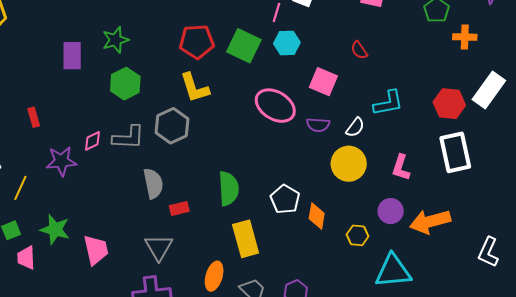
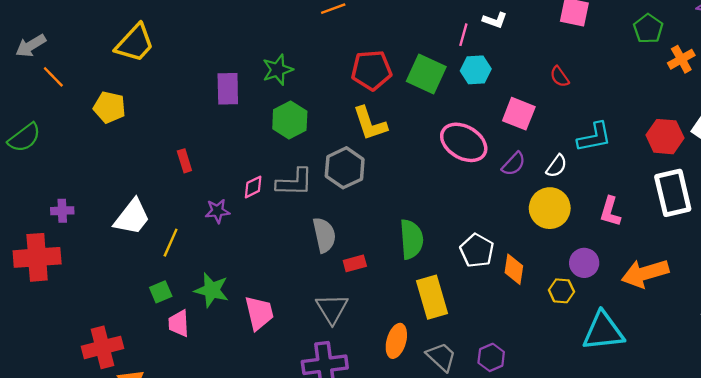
orange cross: (465, 37) -> (681, 59), turned -30
purple semicircle: (318, 125) -> (514, 164), turned -50
purple star: (61, 161) -> (217, 211), size x0.7
purple circle: (391, 211) -> (584, 263), moved

